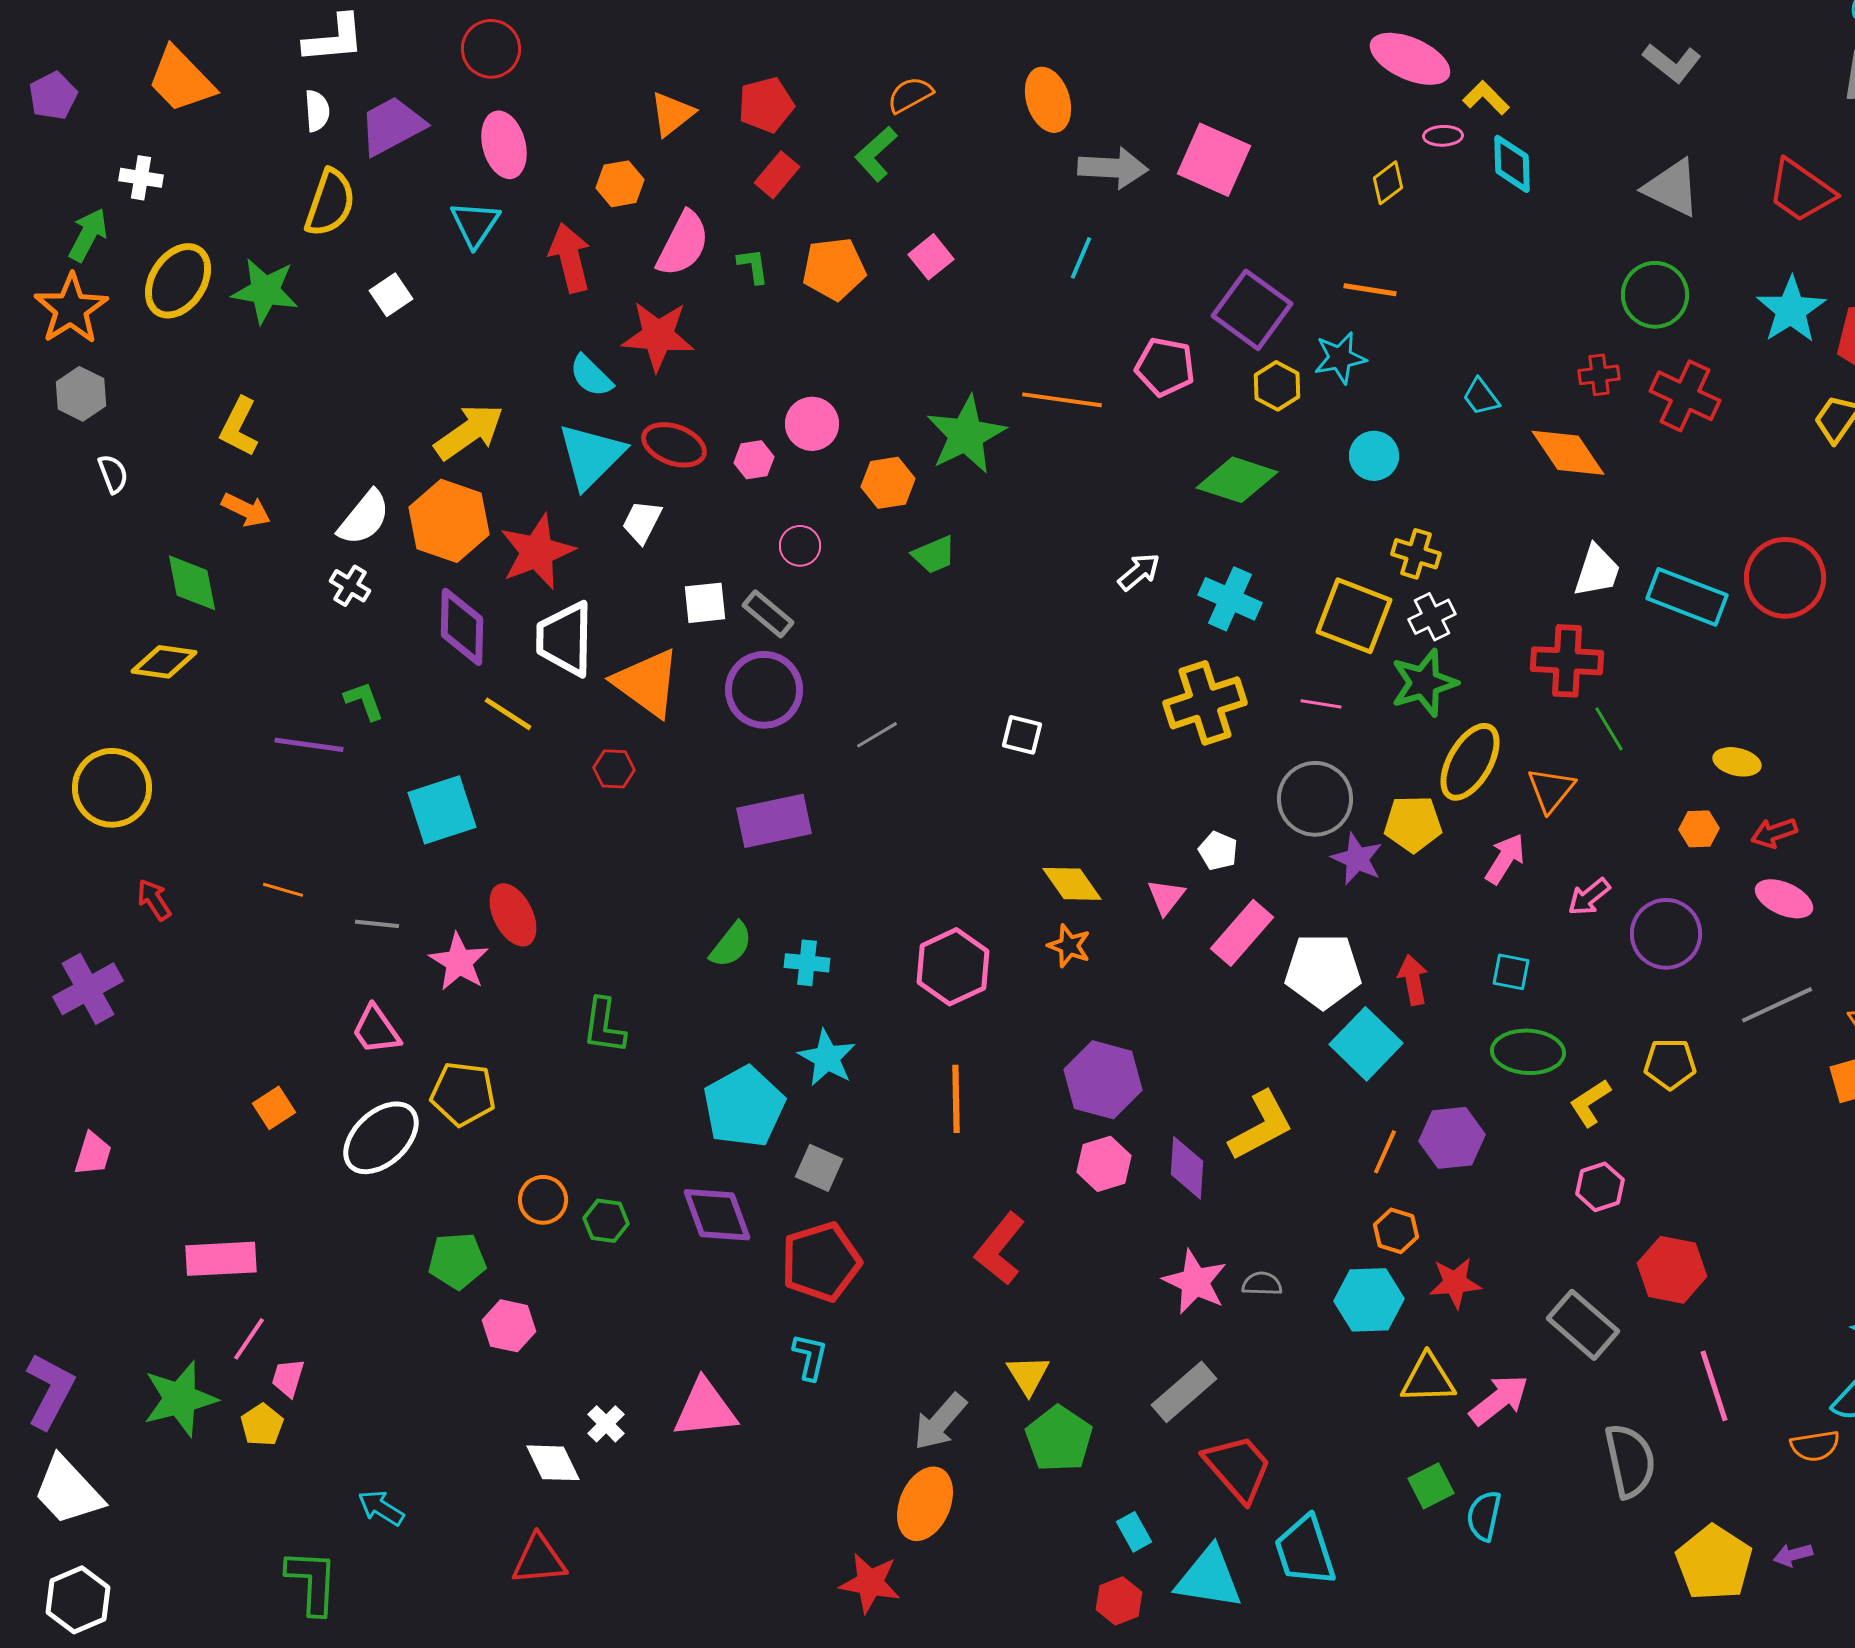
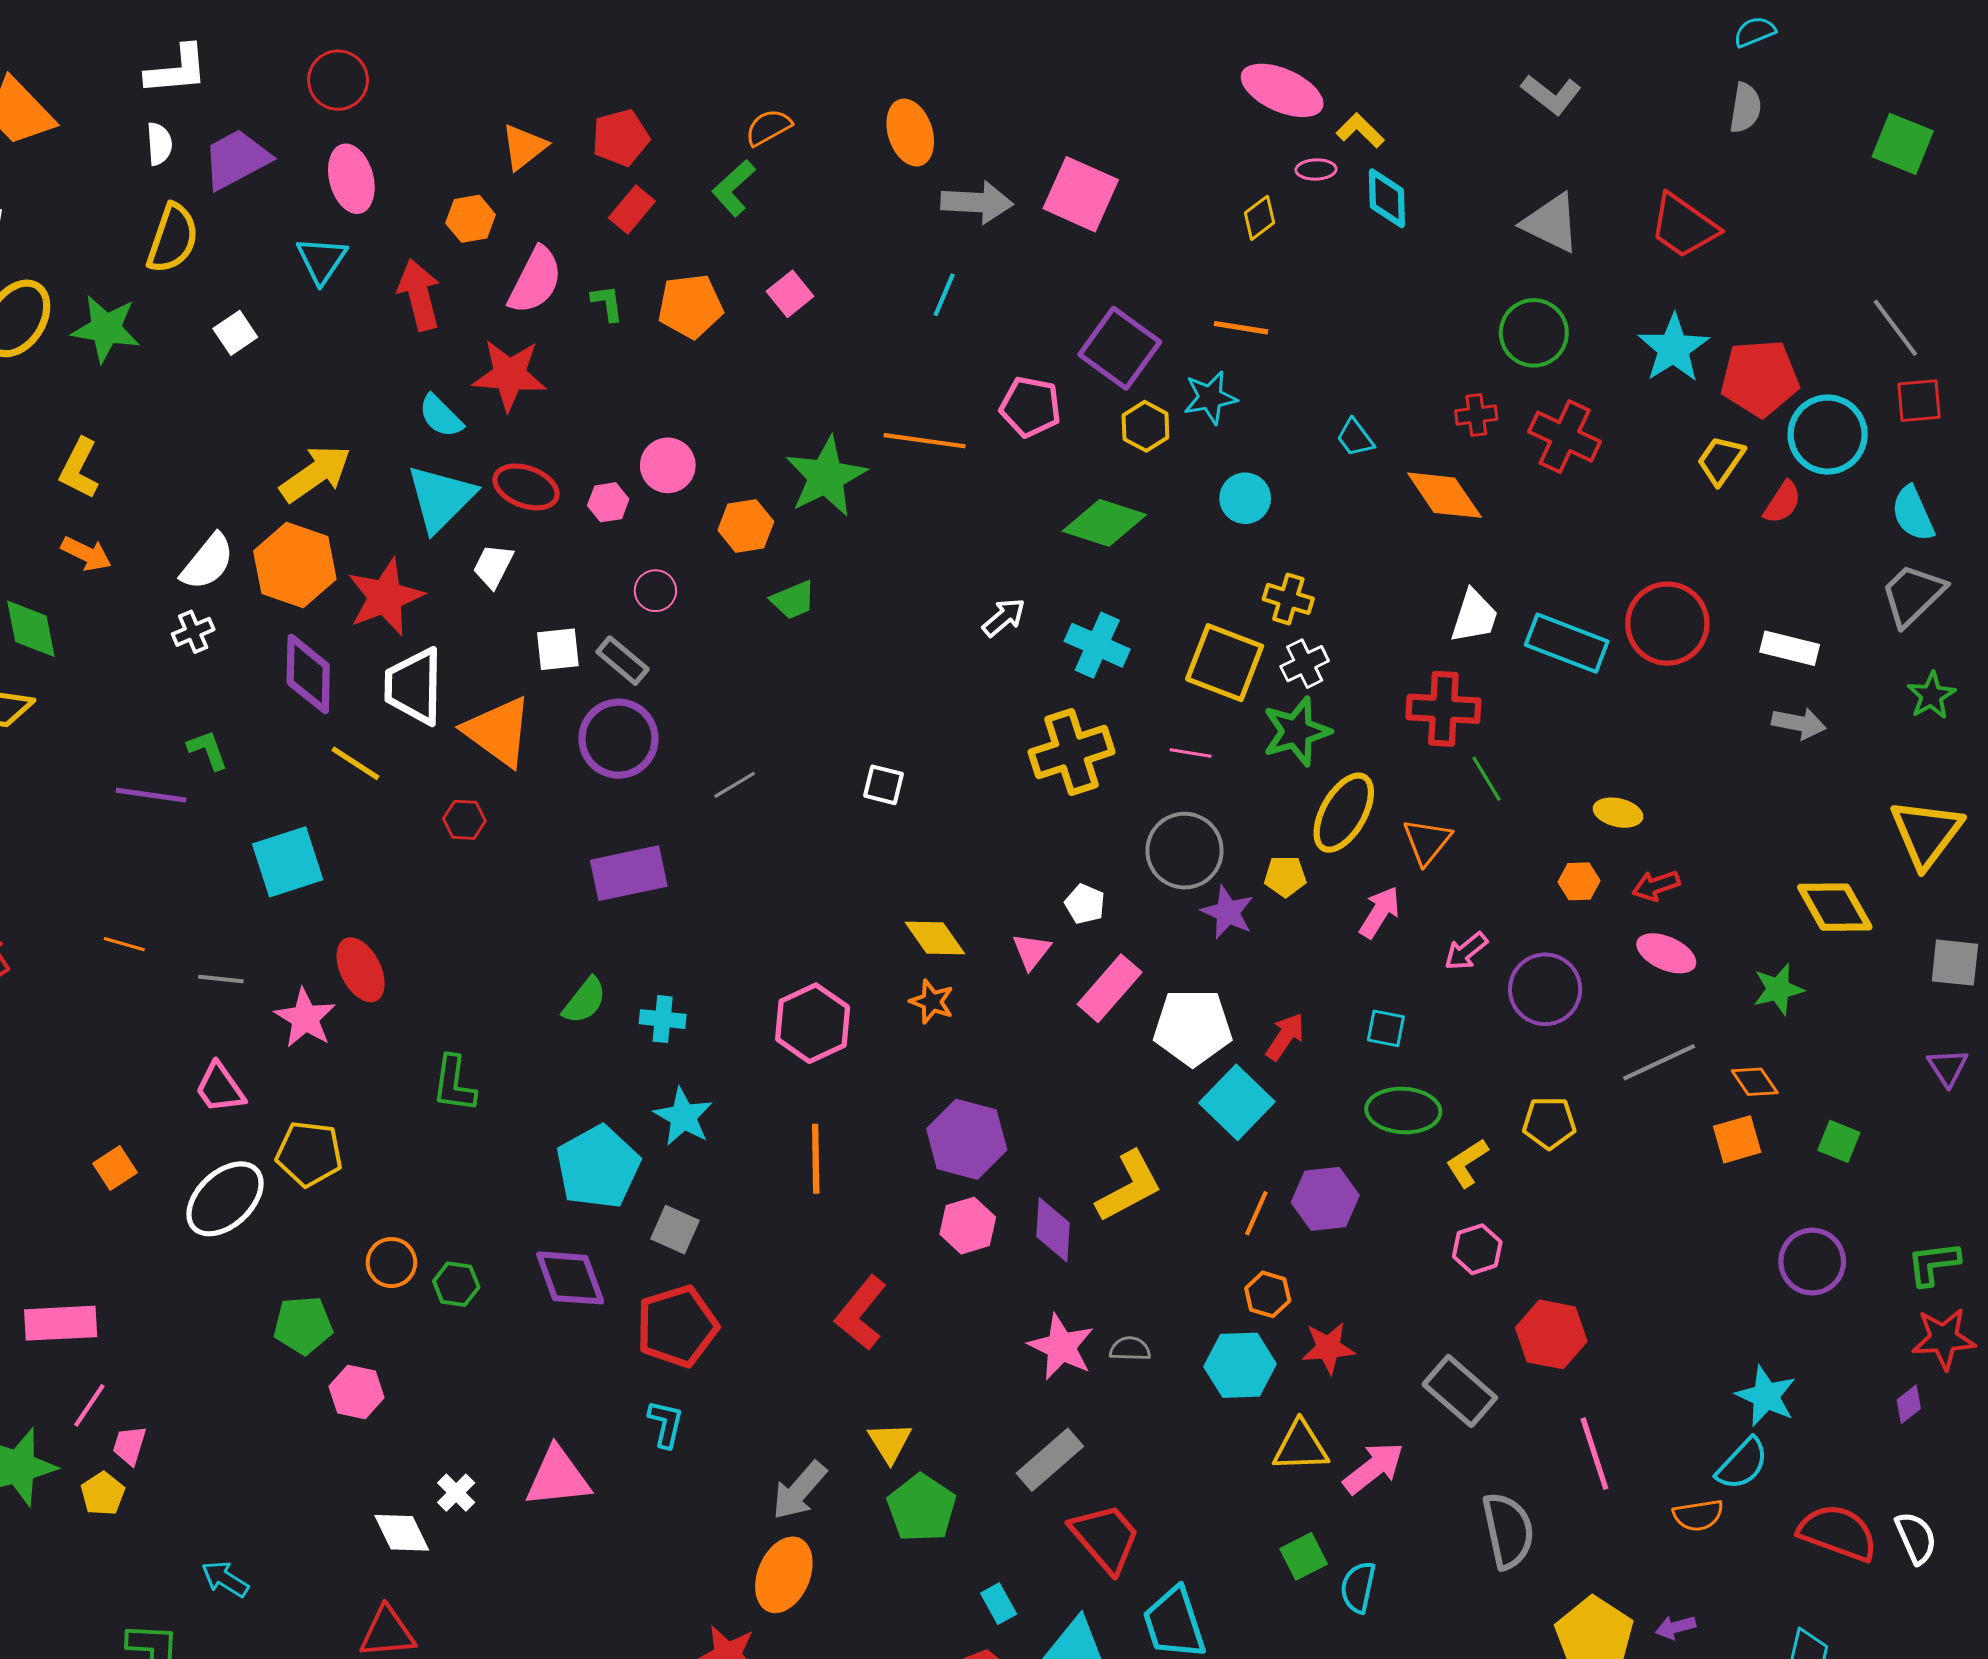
white cross: (350, 586) -> (193, 632), turned 36
yellow pentagon: (1413, 824) -> (1285, 876), size x0.7
red arrow: (1413, 980) -> (1285, 1037), turned 45

